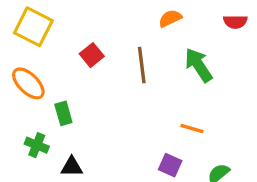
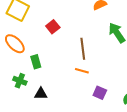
brown line: (142, 65) -> (83, 49), moved
orange line: (192, 128) -> (82, 71), moved

